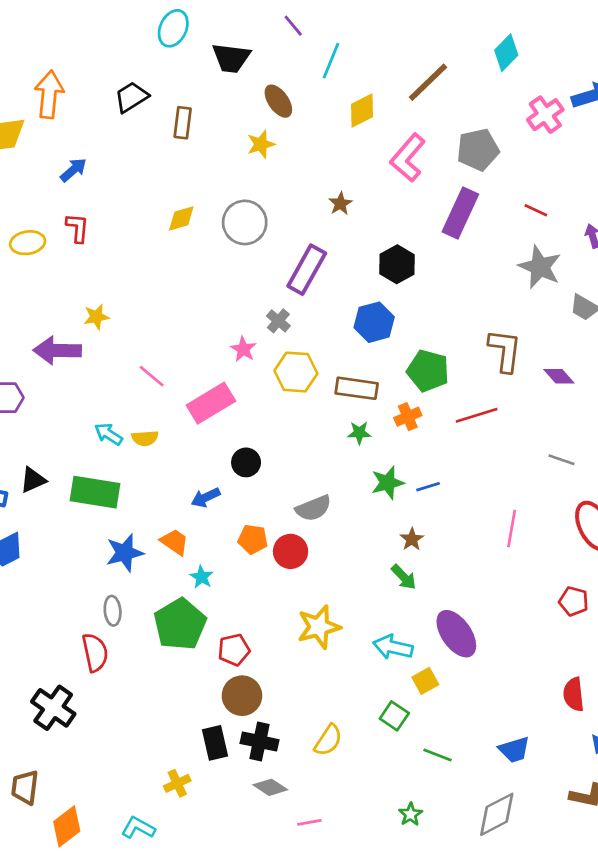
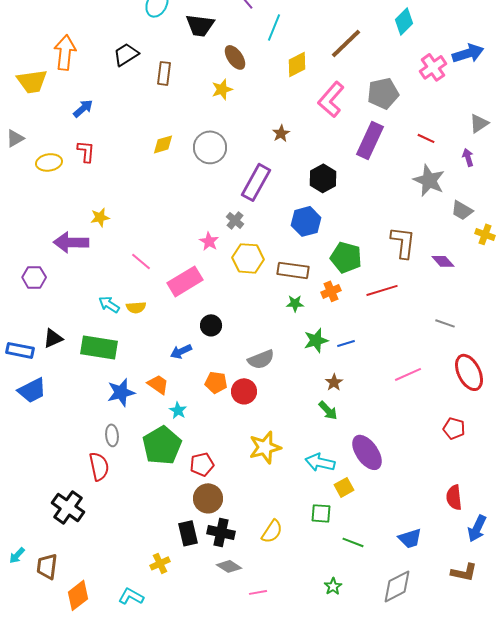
pink line: (512, 528) -> (408, 374), turned 56
green square: (394, 716) -> (321, 513), turned -30

